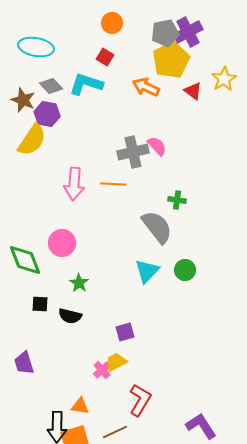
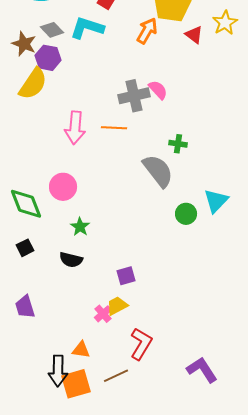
orange arrow: (146, 87) -> (147, 31), turned 96
cyan triangle: (147, 271) -> (216, 201), moved
black square: (40, 304) -> (25, 248), moved, turned -30

